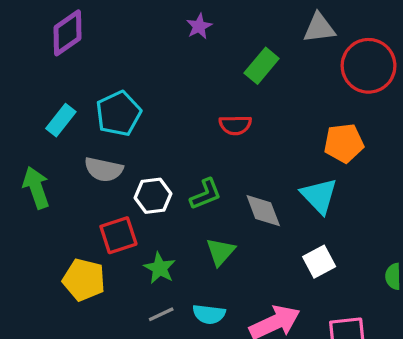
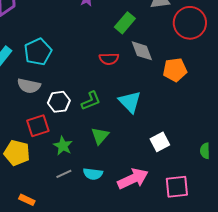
cyan triangle: (319, 196) -> (130, 102), moved
gray diamond: (263, 211) -> (142, 51), moved

